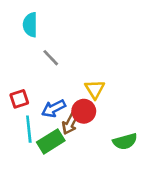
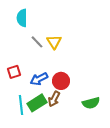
yellow triangle: (95, 89) -> (54, 42), moved
brown arrow: (70, 124) -> (54, 99), moved
cyan line: (29, 129) -> (21, 105), moved

